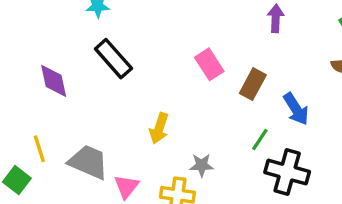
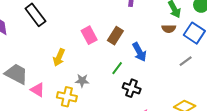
pink rectangle: (209, 64) -> (89, 35), moved
black cross: (287, 172) -> (132, 88), size x0.7
pink triangle: (126, 187) -> (38, 90), turned -42

